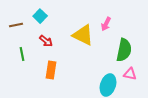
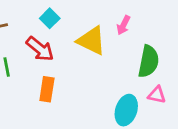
cyan square: (40, 16) -> (50, 18), moved
red arrow: (46, 41) -> (40, 49), size x1.5

